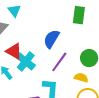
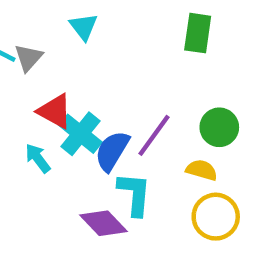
cyan triangle: (14, 11) -> (84, 27), moved
blue semicircle: (51, 39) -> (112, 151), moved

